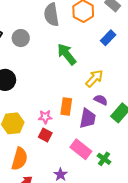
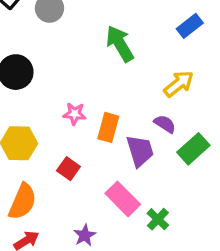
yellow arrow: (94, 78) -> (179, 84), moved
pink star: (45, 117) -> (75, 114), moved
purple trapezoid: (88, 118) -> (140, 151), turned -35

